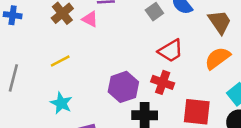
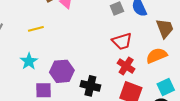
red cross: (163, 82) -> (126, 66), moved
purple hexagon: (123, 87) -> (62, 71), moved

